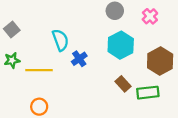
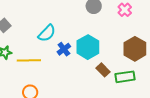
cyan semicircle: (60, 40) -> (47, 33), turned 66
cyan hexagon: (121, 45) -> (88, 47), moved

